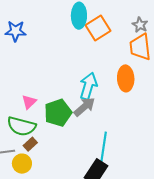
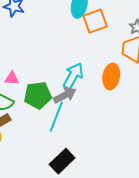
pink triangle: (29, 102) -> (12, 78), turned 35
cyan line: (104, 147) -> (56, 117), moved

